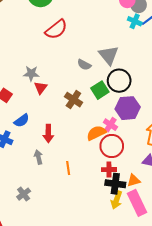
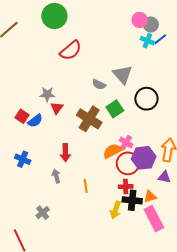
black circle: (119, 81) -> (146, 99), moved
brown cross: (73, 100) -> (89, 119), size x1.4
purple hexagon: (128, 108) -> (144, 158), moved
blue semicircle: (22, 121) -> (35, 121), moved
yellow arrow: (116, 200) -> (116, 210), moved

